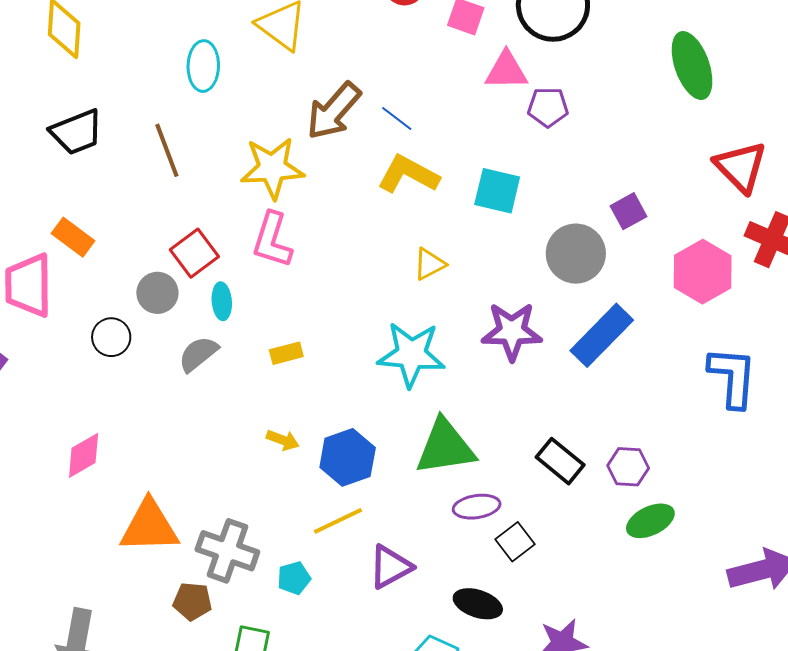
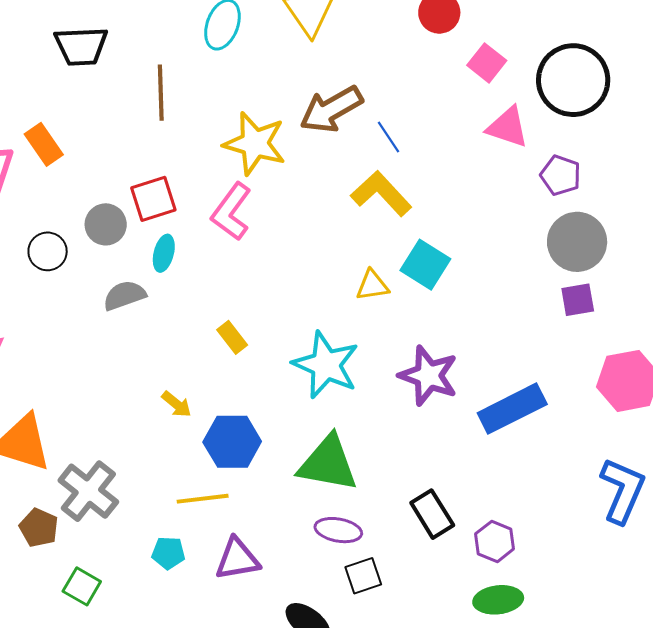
purple pentagon: (548, 107) -> (561, 175), moved
cyan square: (497, 191) -> (425, 265), moved
gray circle: (576, 254) -> (577, 242), moved
yellow rectangle: (286, 353) -> (232, 337), moved, turned 48
cyan pentagon: (294, 578) -> (168, 553), moved

